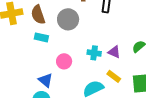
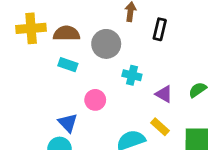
brown semicircle: (38, 15) -> (66, 34), turned 102
cyan cross: (94, 53) -> (132, 75), moved

